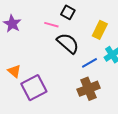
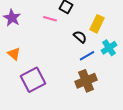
black semicircle: (68, 43) -> (80, 37), moved, size x0.6
orange triangle: (14, 71) -> (14, 54), moved

